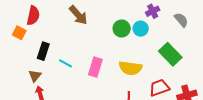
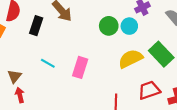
black rectangle: (43, 51) -> (36, 26), moved
yellow semicircle: (130, 68) -> (131, 59), moved, turned 145

